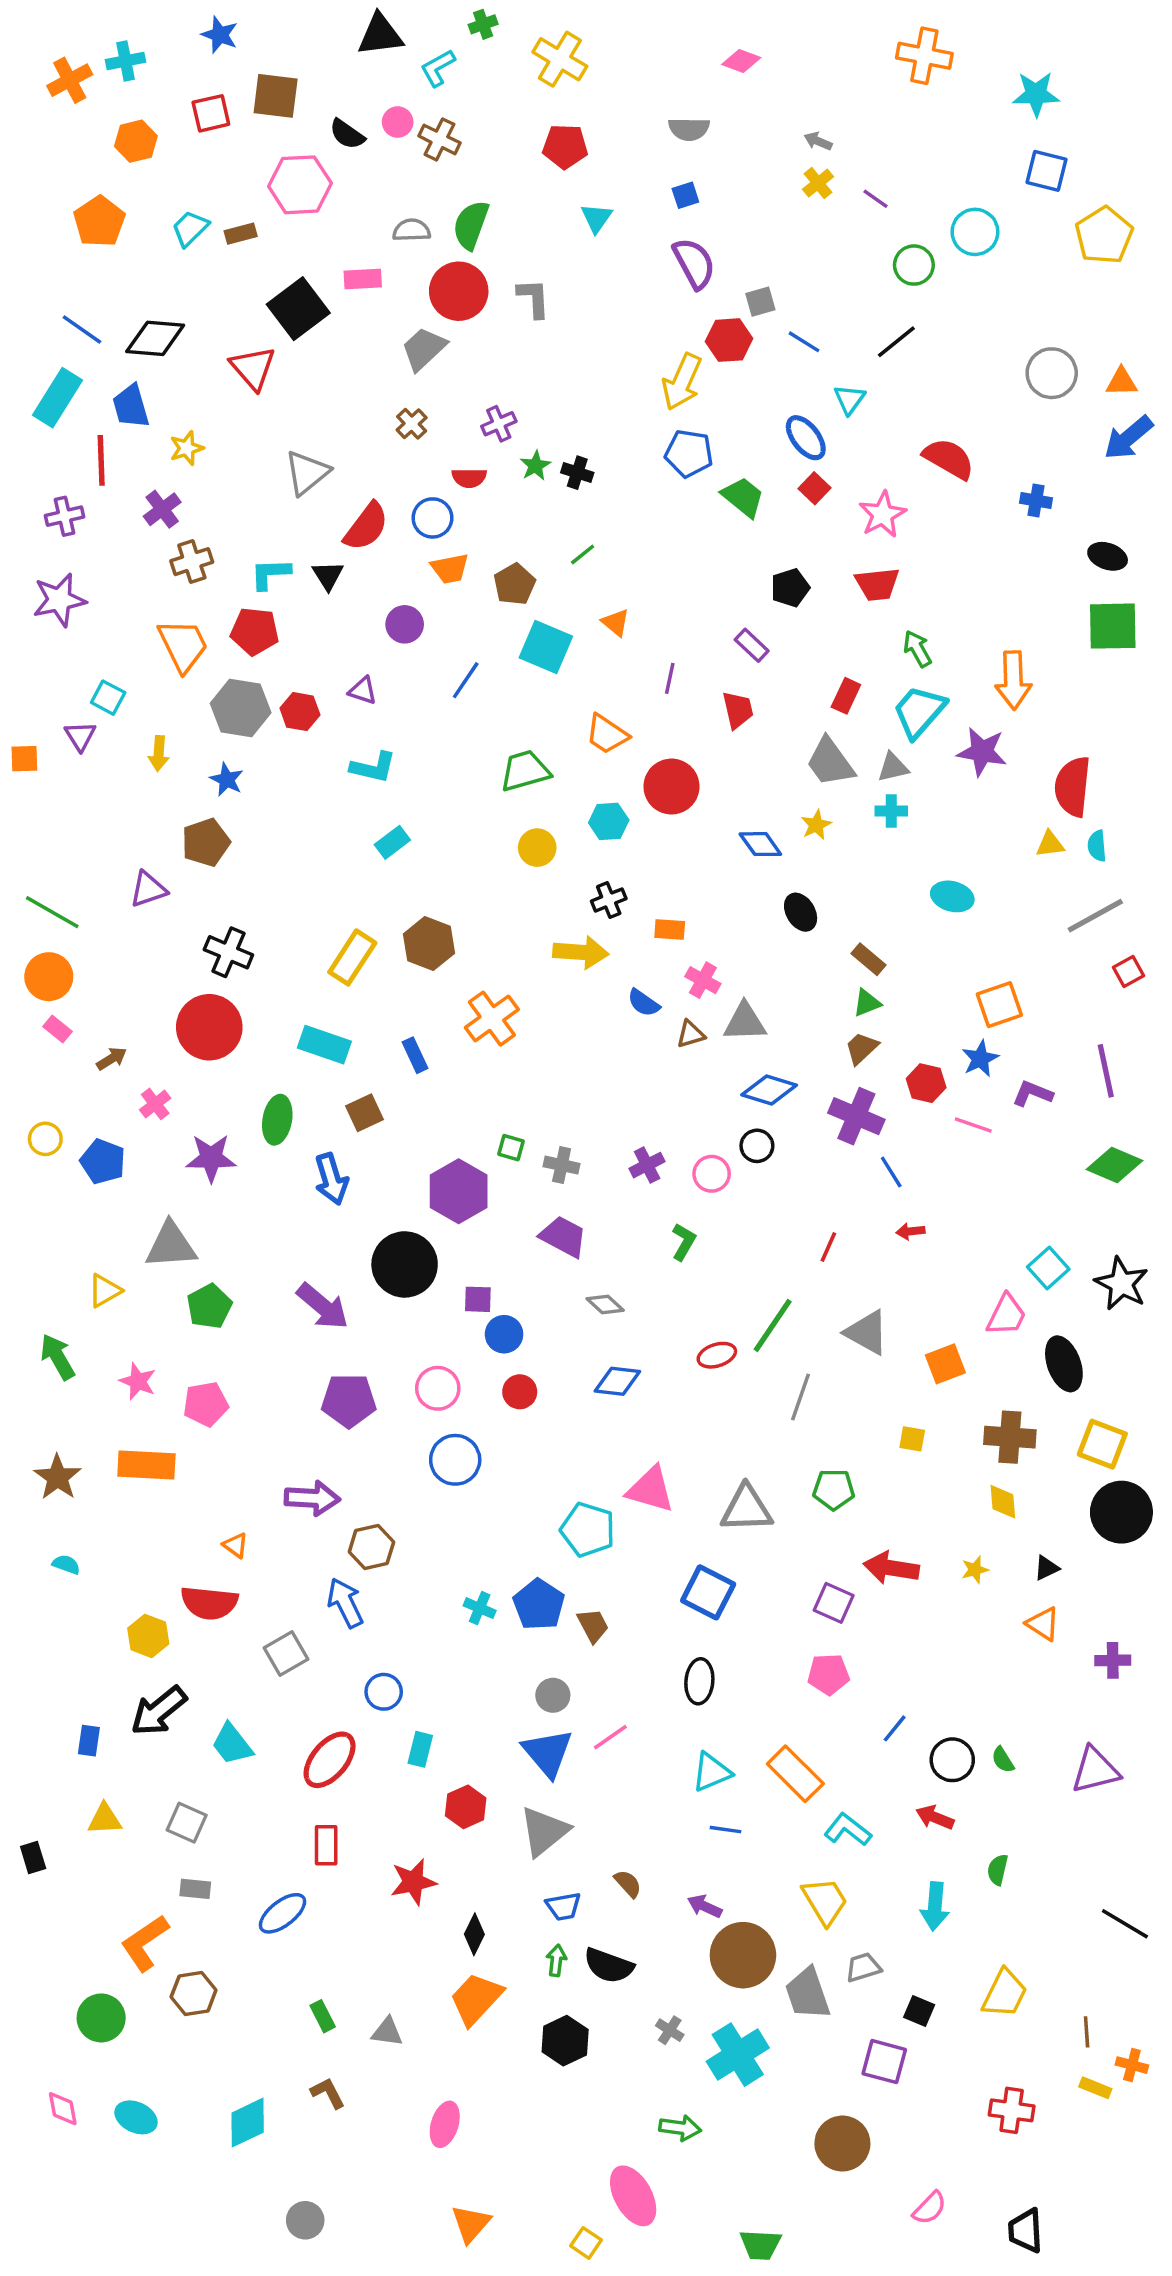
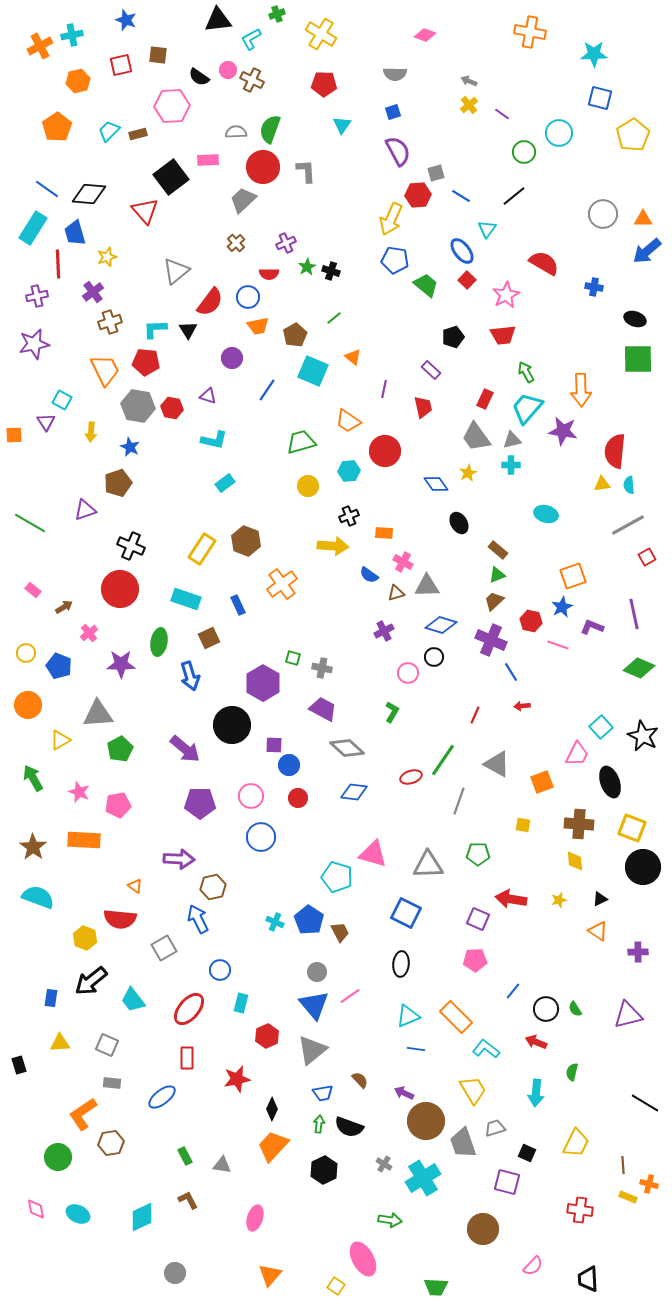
brown square: (276, 96) -> (158, 55), size x0.7
orange circle: (49, 977) -> (28, 705), moved
purple cross: (647, 1165) -> (384, 631), moved
gray diamond: (605, 1305) -> (347, 748), size x1.6
cyan semicircle: (66, 1564) -> (38, 897), size x2.0

